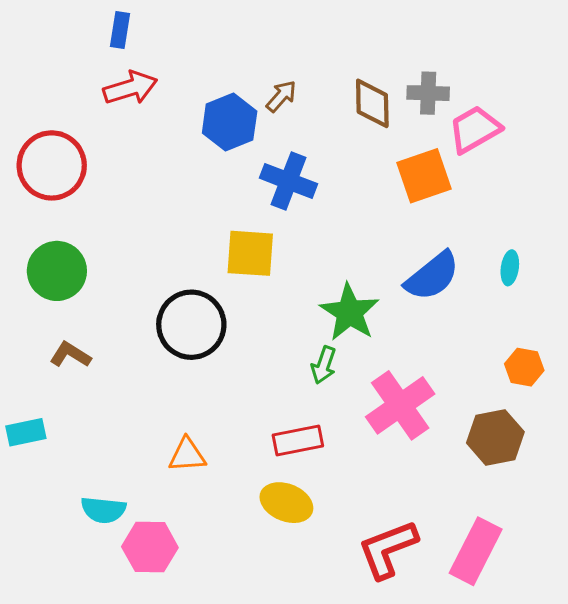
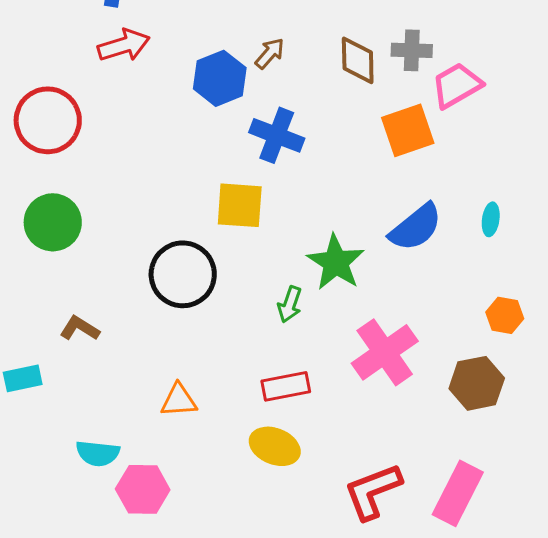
brown L-shape: (70, 355) -> (80, 328), moved
green arrow: (324, 365) -> (290, 304), moved

